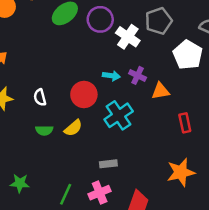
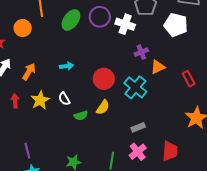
purple cross: (138, 75) -> (141, 52), turned -32
cyan arrow: (111, 76) -> (67, 66), moved
orange triangle: (160, 91) -> (158, 67), moved
white semicircle: (40, 97) -> (64, 99), moved

